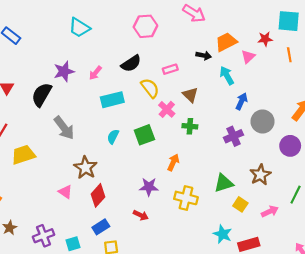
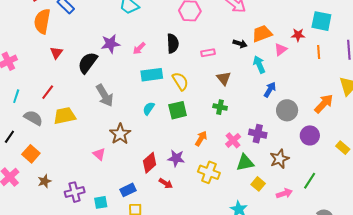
black semicircle: (131, 63) -> (173, 43), turned -66
yellow semicircle: (150, 88) -> (180, 81), moved
pink cross: (167, 109) -> (233, 140), moved
purple cross: (234, 136) -> (258, 134), moved, turned 30
red diamond: (98, 195) -> (150, 163), moved

